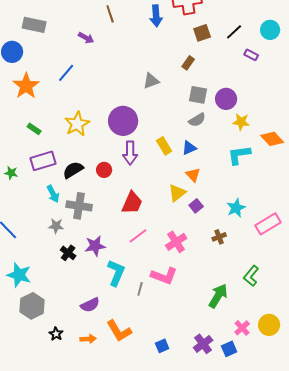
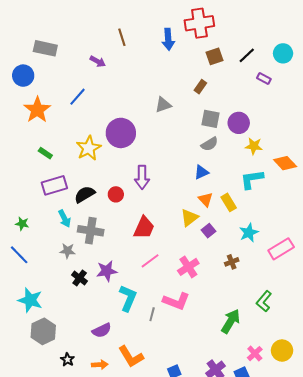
purple circle: (123, 121) -> (121, 133), moved
yellow rectangle: (164, 146) -> (229, 202), moved
green star: (11, 173) -> (22, 224), moved

